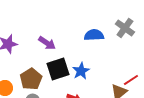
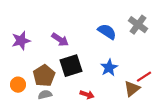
blue semicircle: (94, 35) -> (107, 32), turned 36
blue star: (81, 71) -> (109, 68), moved

